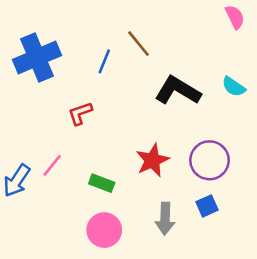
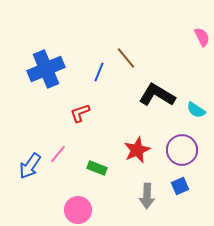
cyan semicircle: (234, 87) -> (196, 110), moved
pink circle: (104, 230) -> (78, 210), moved

